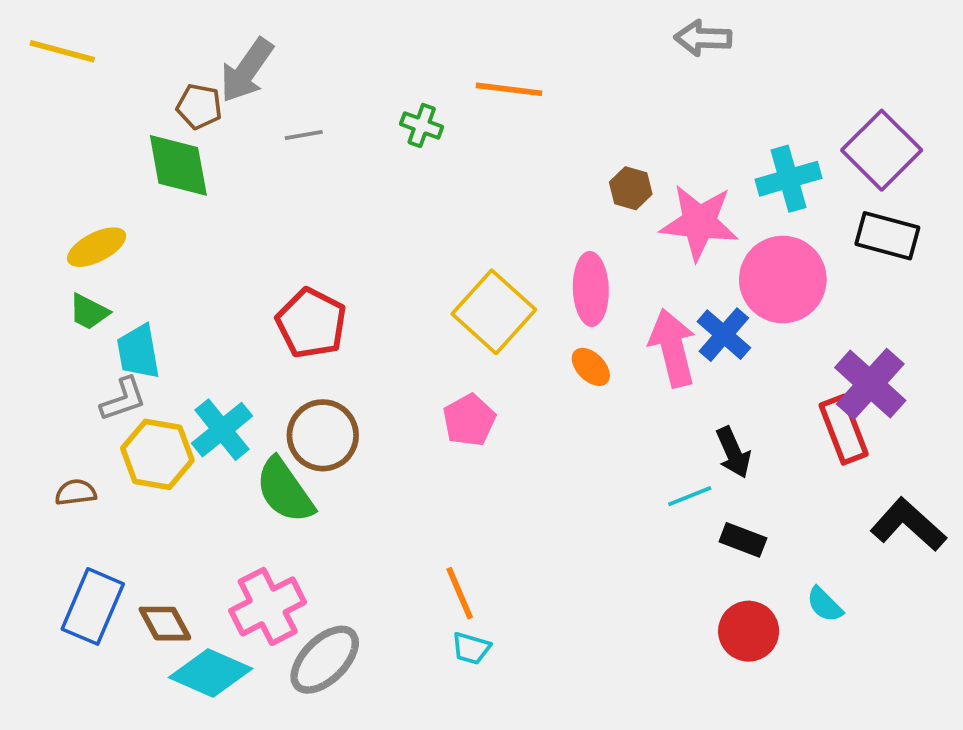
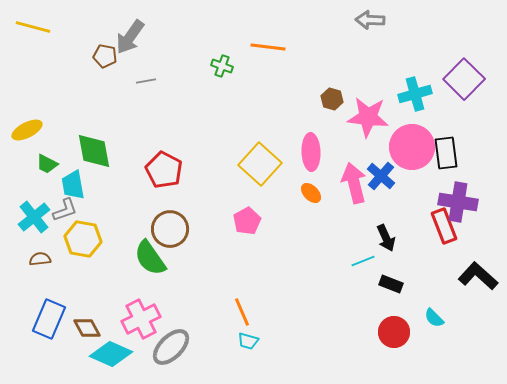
gray line: (304, 135) -> (146, 81), moved
green diamond: (178, 165) -> (94, 151), moved
black rectangle: (887, 236) -> (446, 153), moved, turned 68
yellow ellipse: (97, 247) -> (27, 130), moved
purple cross: (870, 384) -> (458, 202), turned -33
cyan cross: (222, 430) -> (34, 217), moved

